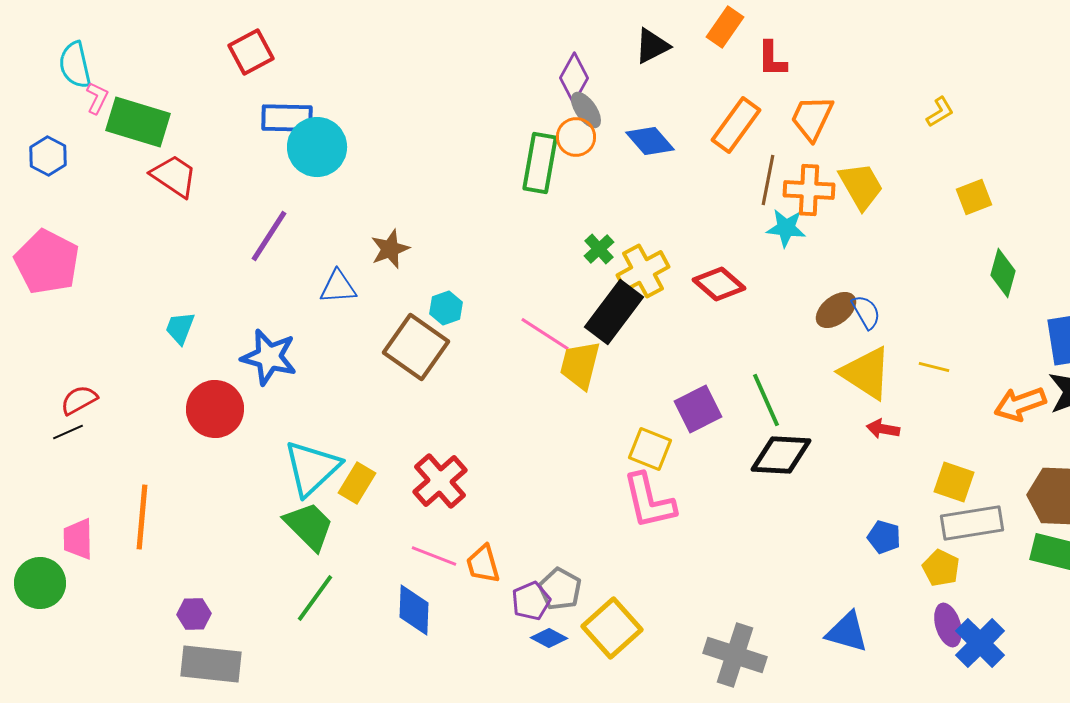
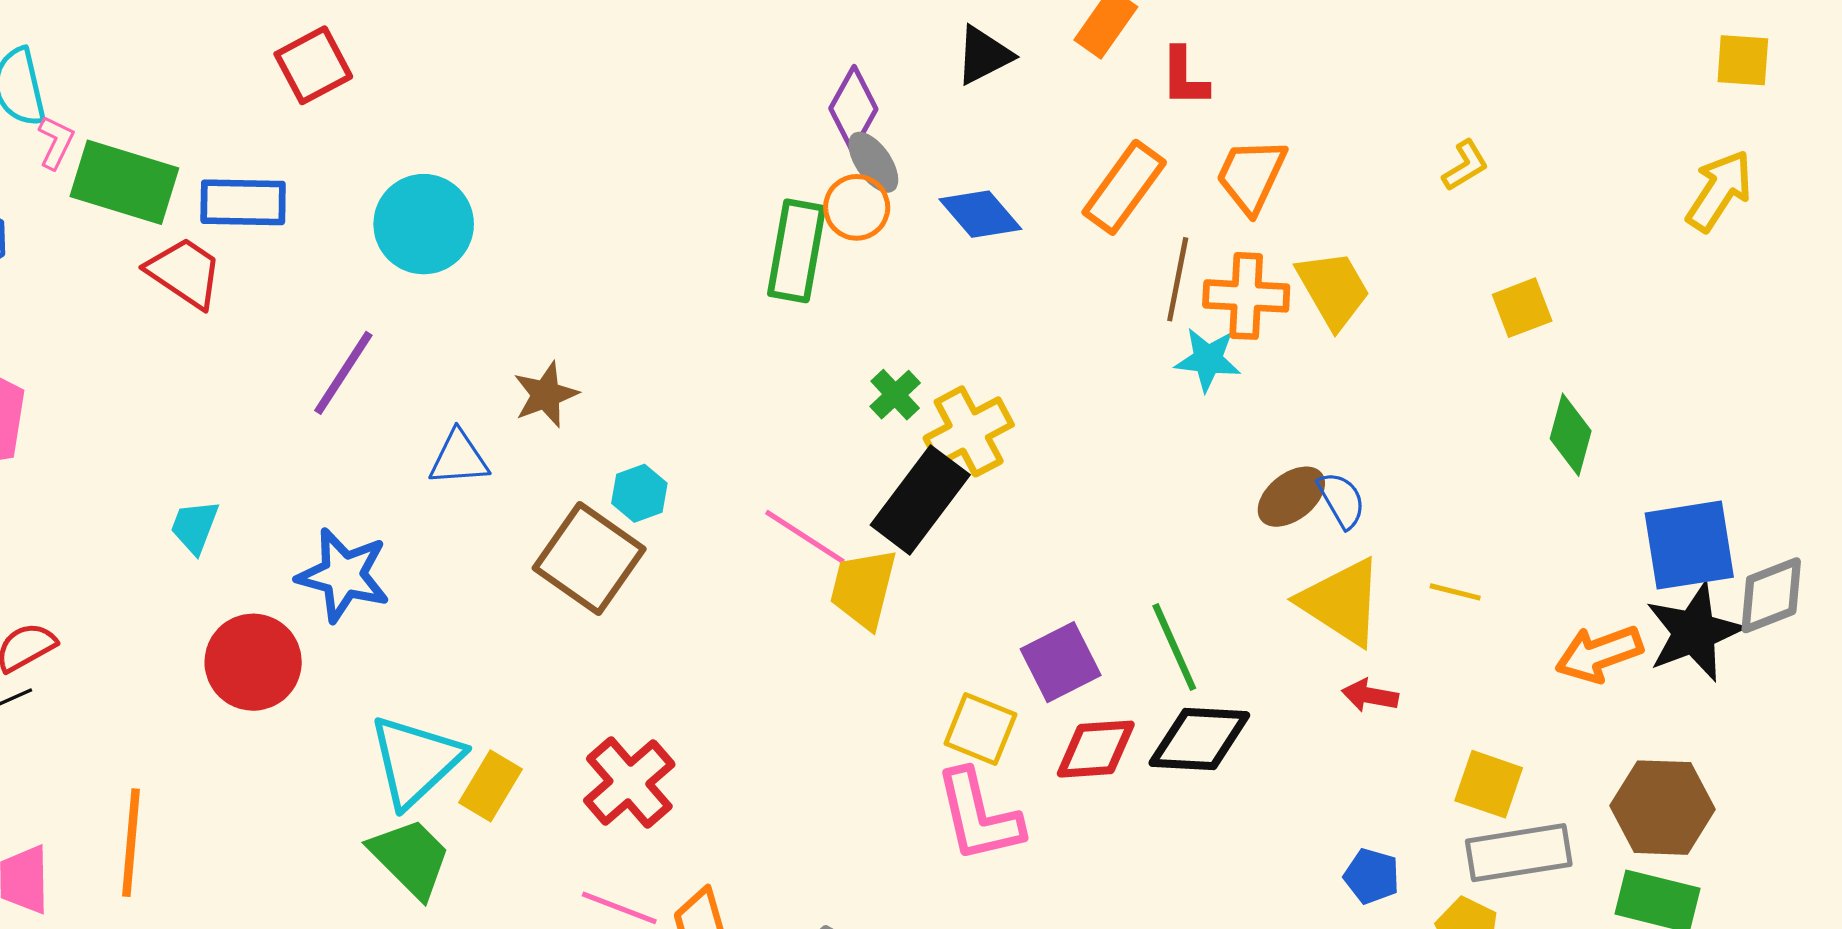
blue rectangle: (287, 118) -> (243, 202), moved
red diamond: (719, 284) -> (1096, 749), moved, turned -45

